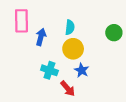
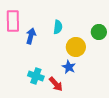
yellow circle: (73, 49) -> (76, 47), moved
cyan cross: (49, 70) -> (36, 76), moved

